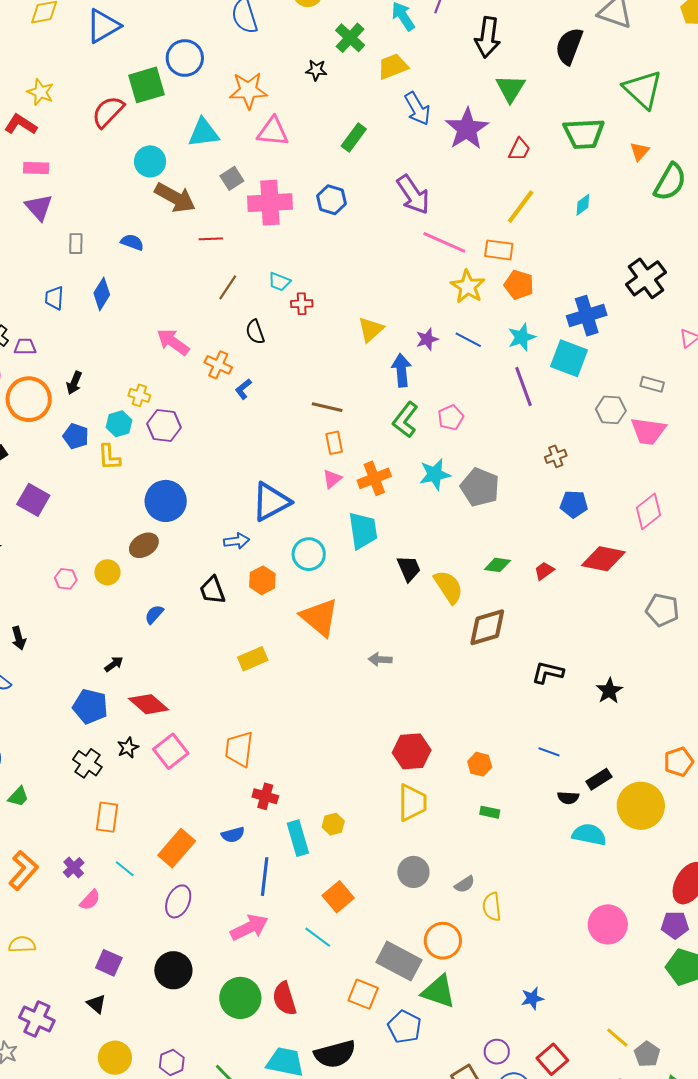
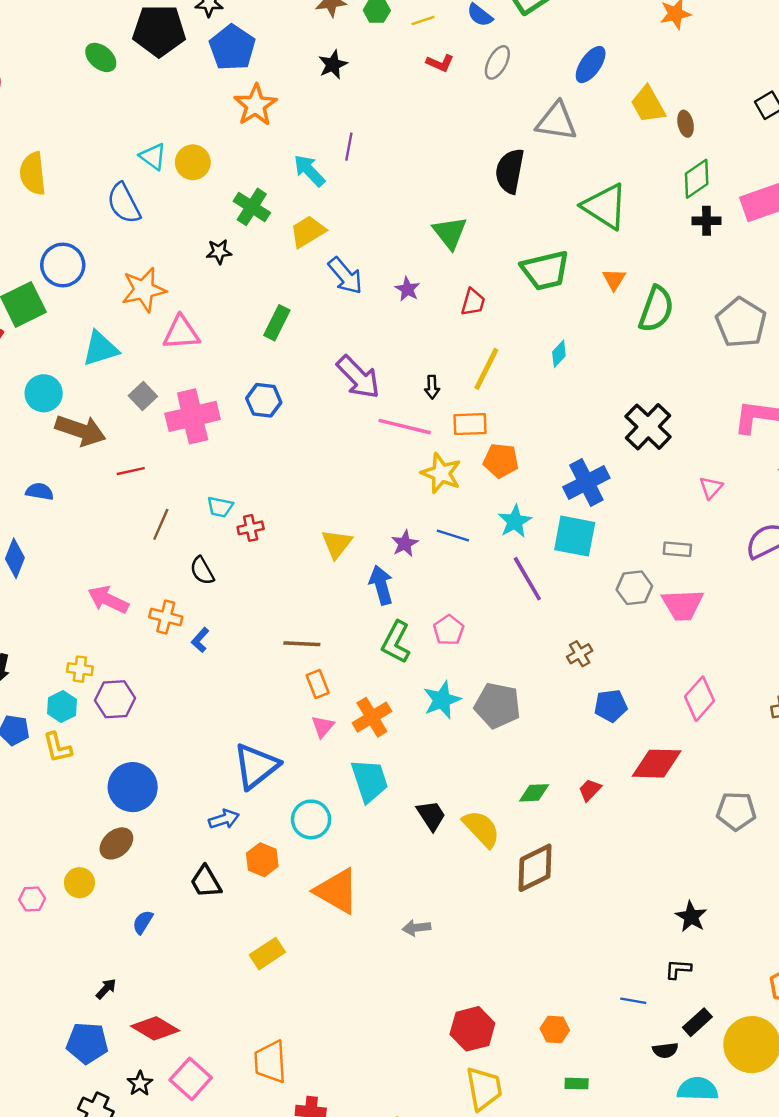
black arrow: (488, 37) -> (432, 387), moved, size x0.5
purple star: (467, 129) -> (407, 289), size x0.5
black L-shape: (548, 673) -> (678, 969), moved, size x0.7

